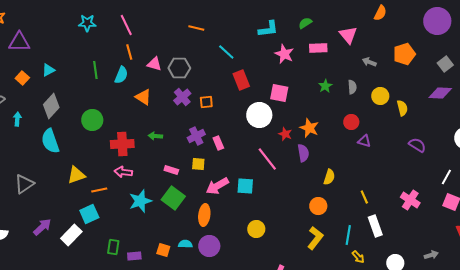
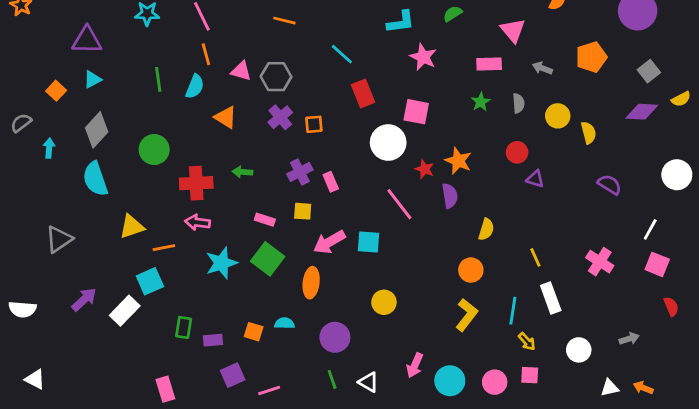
orange line: (196, 28) -> (284, 21), moved
purple triangle: (19, 42) -> (87, 40), moved
pink rectangle: (318, 48) -> (489, 64), moved
purple circle: (209, 246) -> (335, 337), moved

